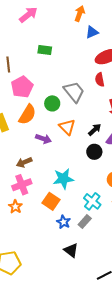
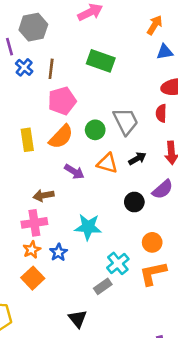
green rectangle: (45, 50) -> (101, 61), size x1.5
orange triangle: (67, 127) -> (107, 163), turned -42
black arrow: (95, 130) -> (137, 159), moved
orange square: (51, 201) -> (33, 278), moved
orange star: (15, 207) -> (32, 250), moved
blue star: (64, 222) -> (58, 252), moved

